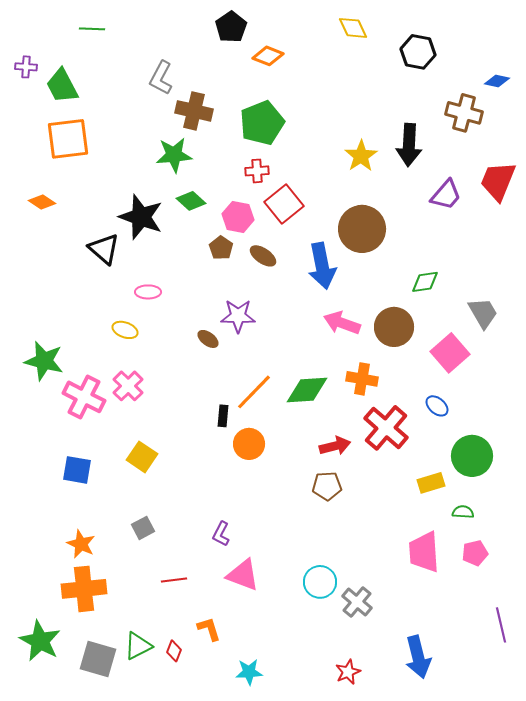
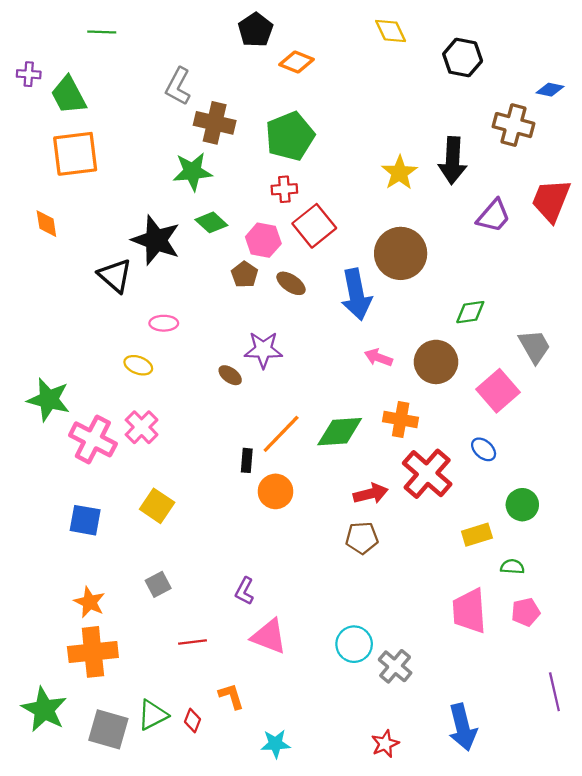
orange diamond: (42, 202) -> (46, 224), turned 48
pink arrow: (342, 323) -> (378, 357), size x0.7
green circle: (472, 456) -> (522, 505), size x0.7

